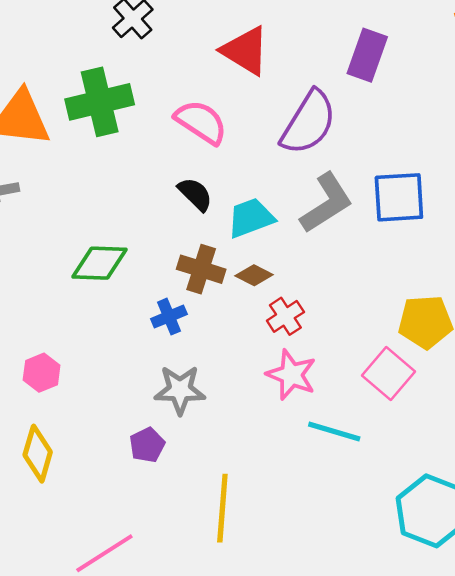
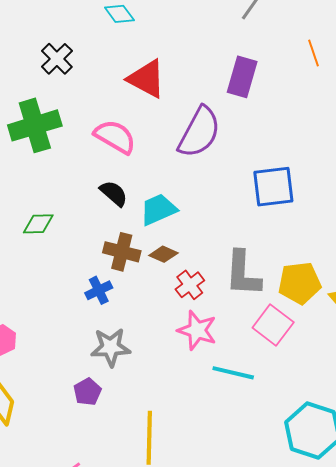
gray L-shape: (326, 203) -> (243, 274), moved, turned 129
green diamond: (100, 263) -> (38, 224), moved, size x0.7

